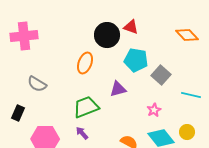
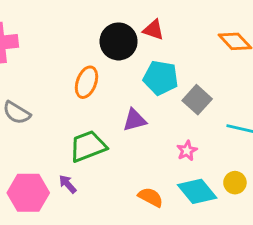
purple arrow: (82, 133) -> (68, 184), moved

